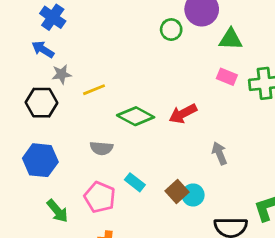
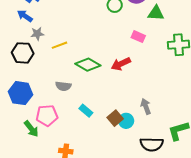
pink rectangle: (227, 77) -> (138, 37), moved
gray arrow: (220, 153) -> (146, 106), moved
pink pentagon: (100, 197) -> (47, 115), moved, turned -30

